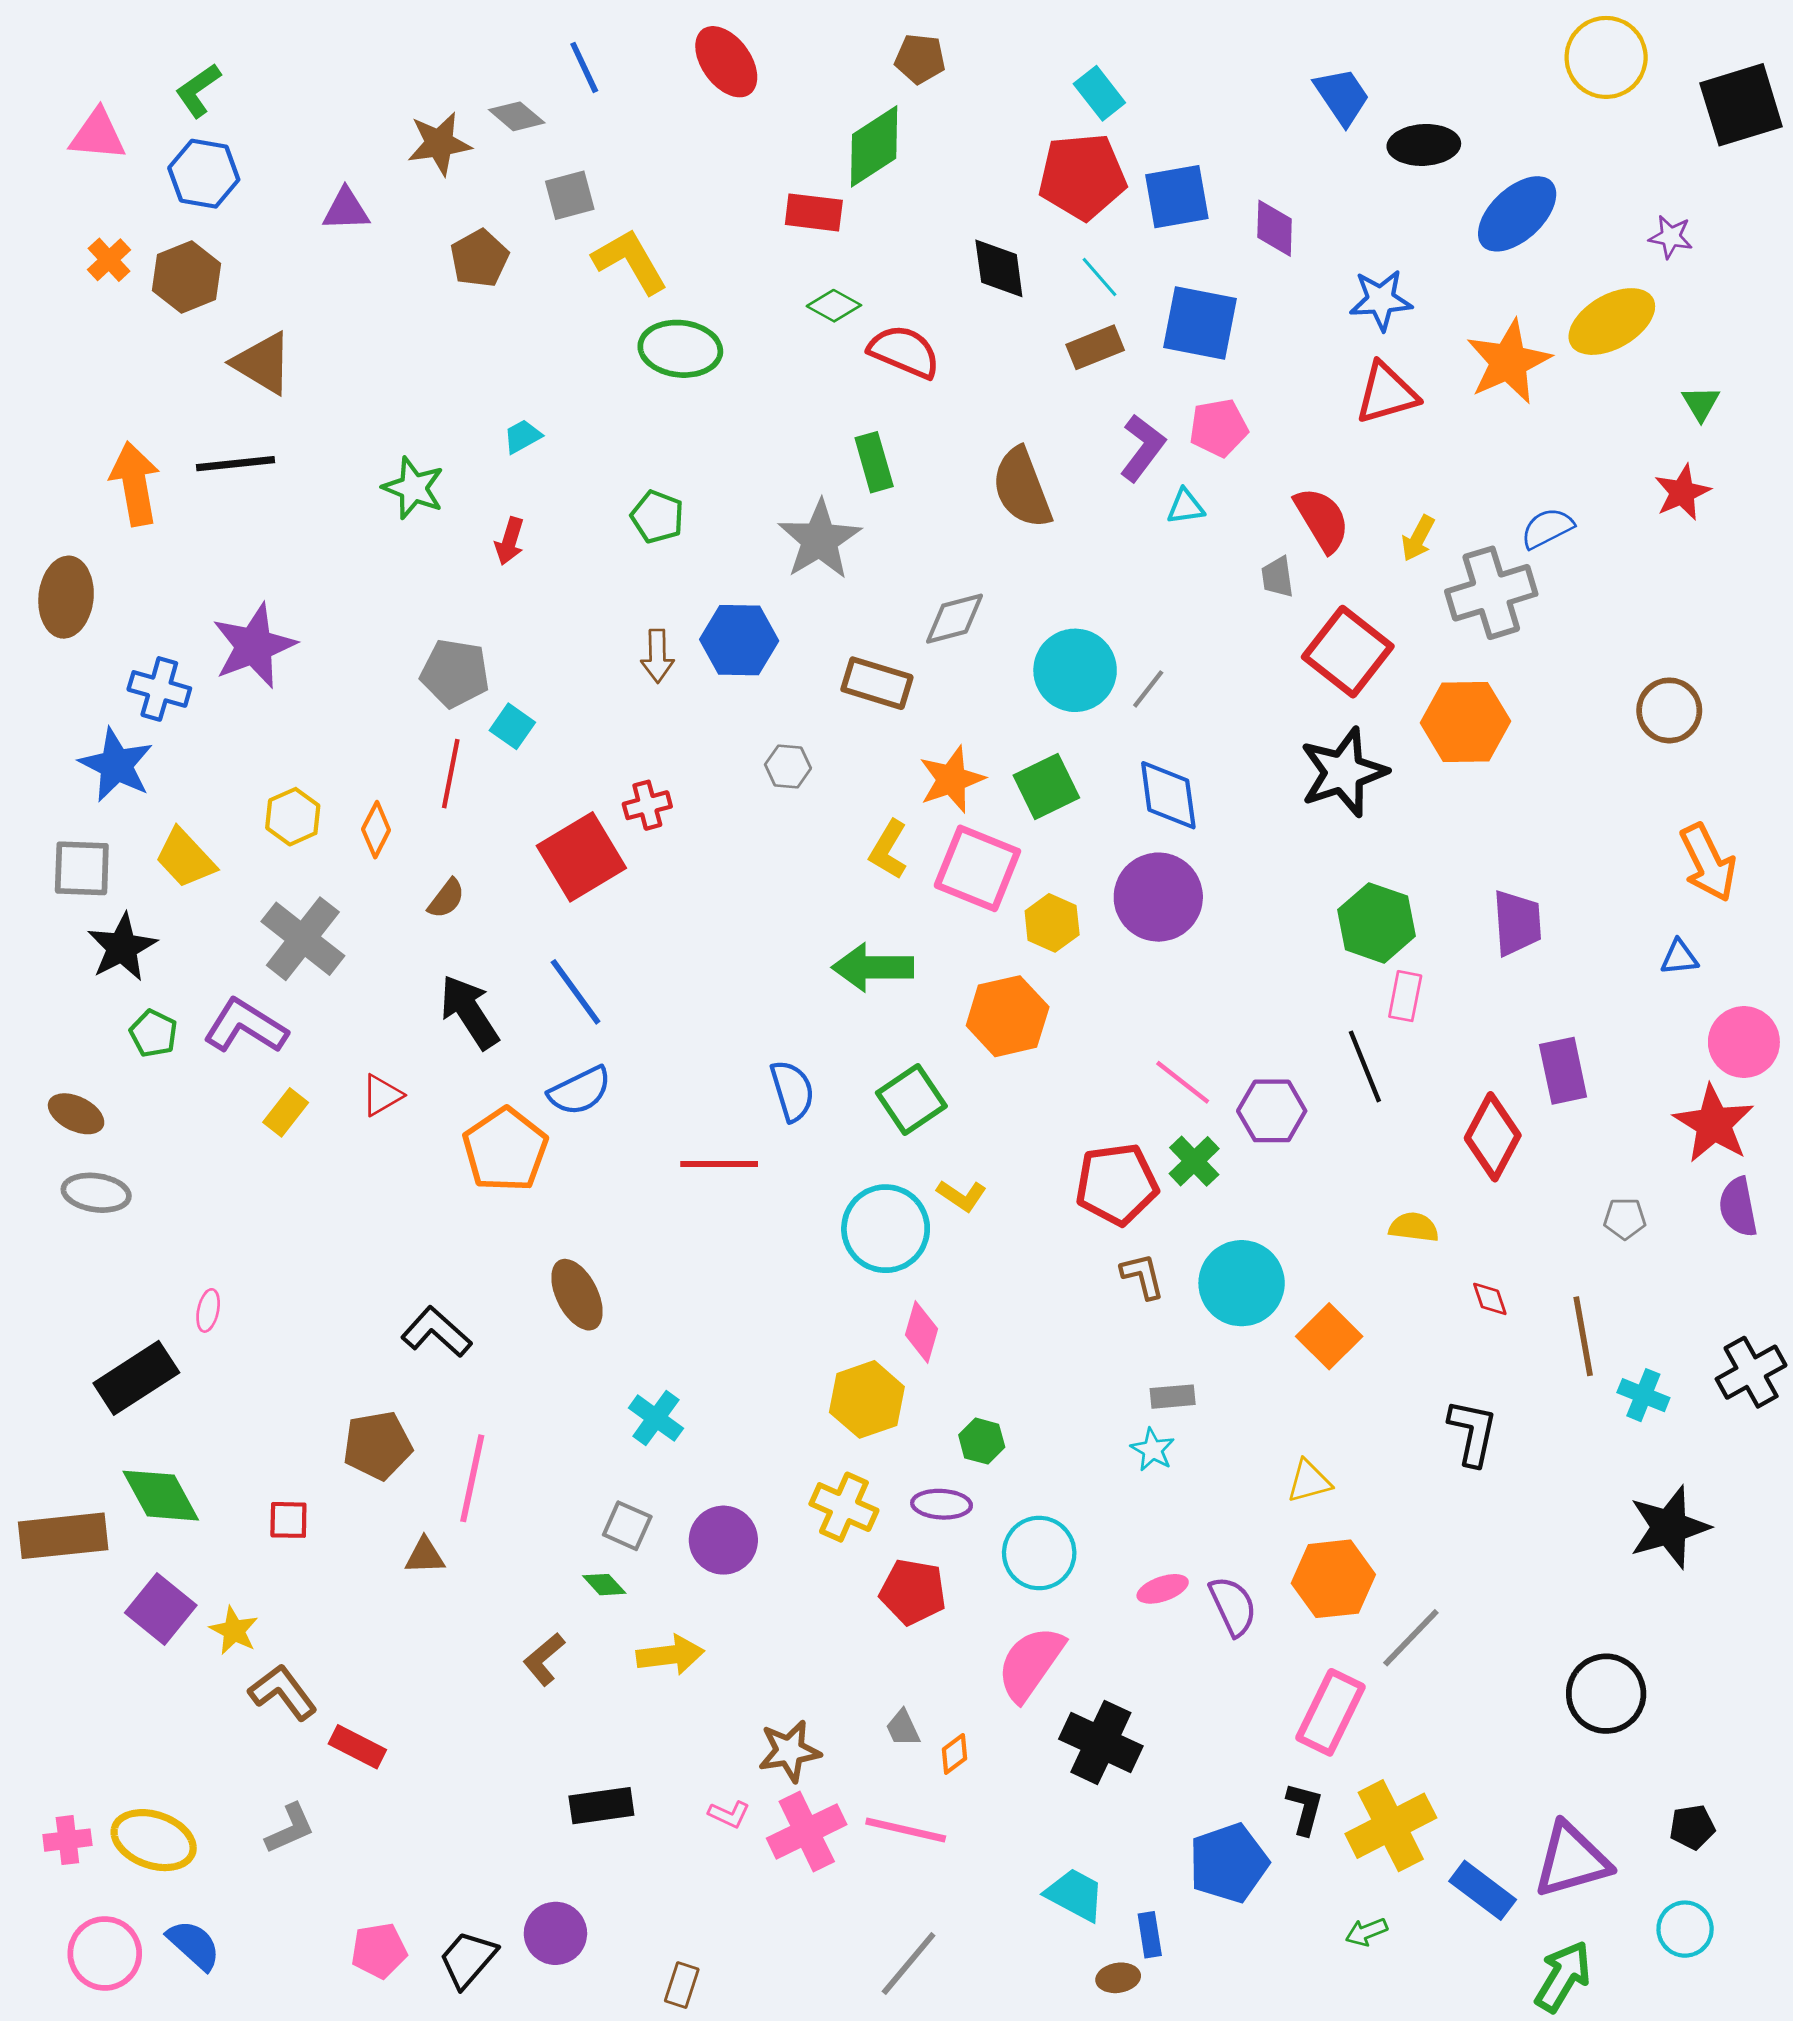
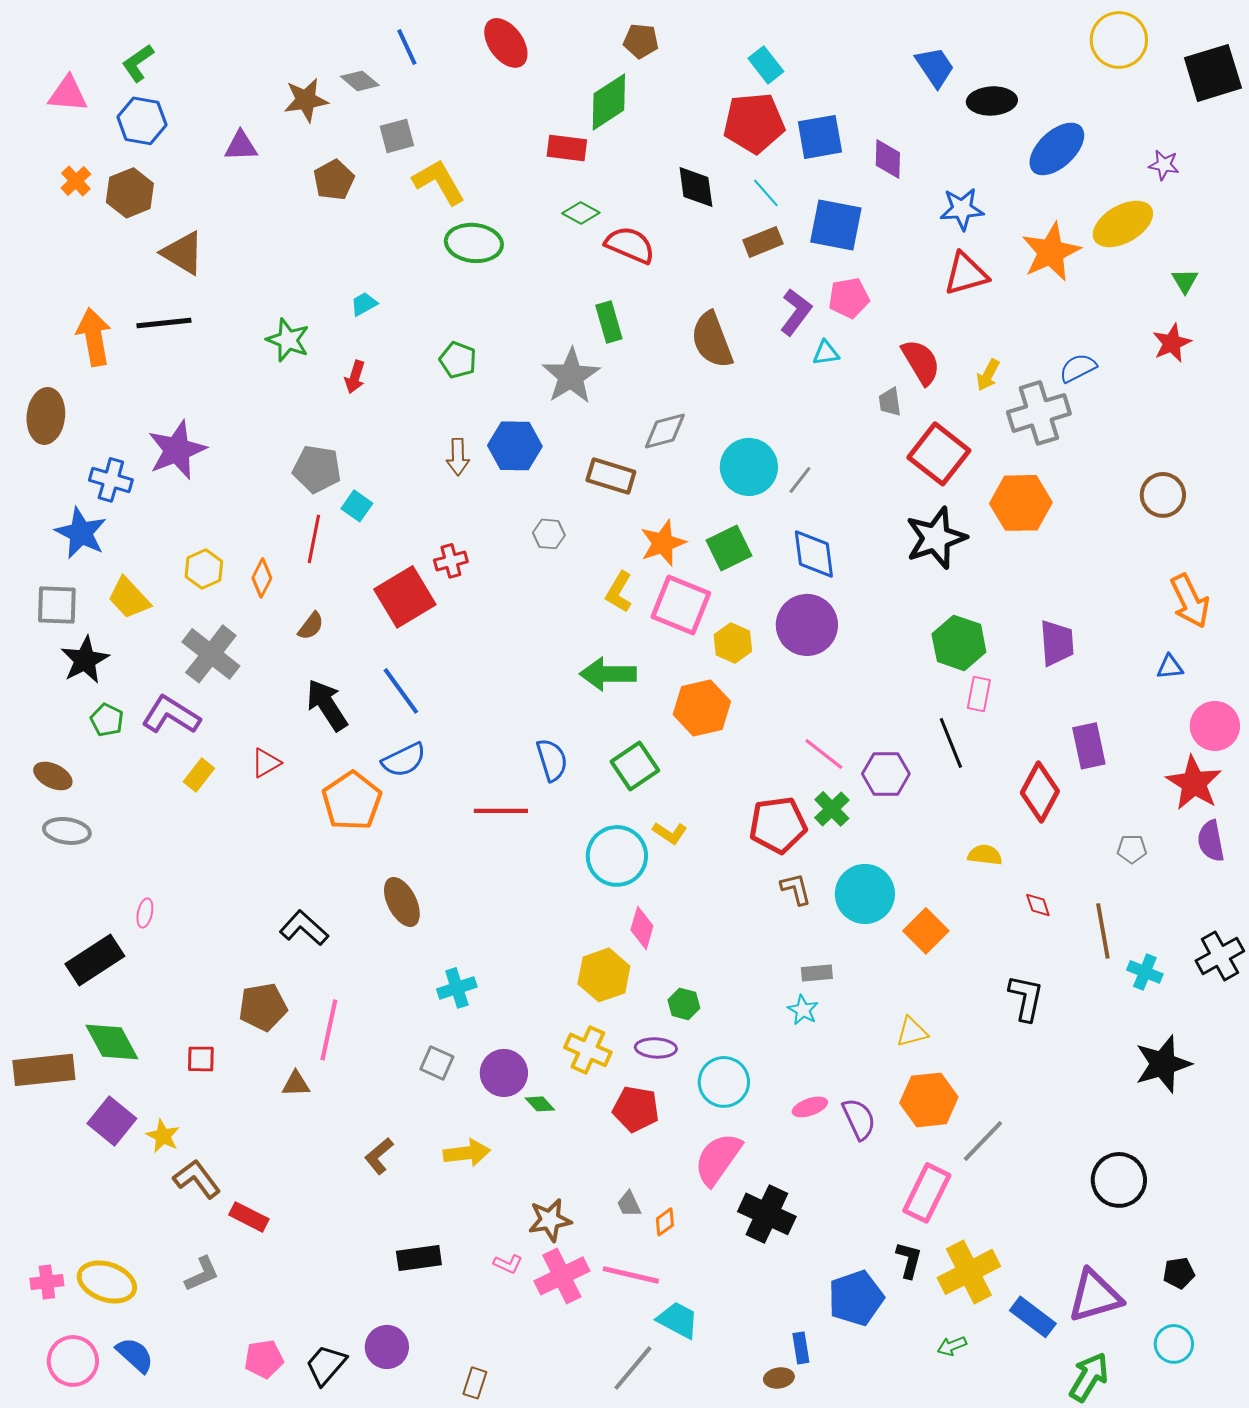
cyan cross: (656, 1418) -> (457, 988), turned 36
green diamond: (604, 1585) -> (540, 1104), moved
cyan trapezoid: (1075, 1895) -> (678, 1320), moved

